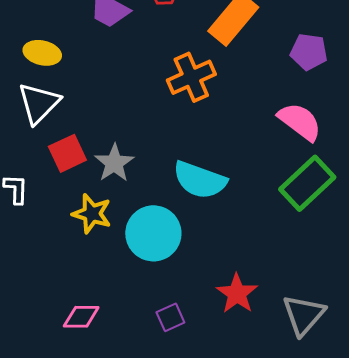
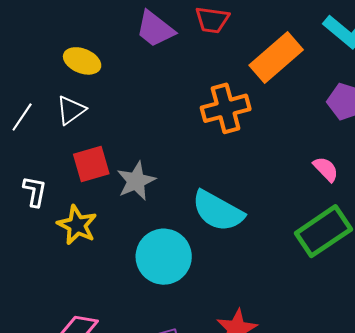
white triangle: (39, 103) -> (71, 110), size x0.7
pink semicircle: (300, 122) -> (326, 169), size x0.6
yellow star: (92, 214) -> (77, 225), moved

